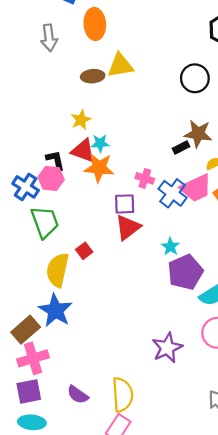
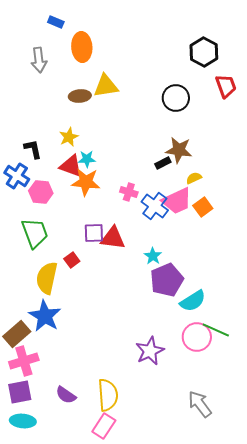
black L-shape: (55, 160) -> (33, 149), moved
blue cross: (26, 187) -> (17, 176), moved
purple square: (125, 204) -> (94, 233), moved
red triangle: (128, 227) -> (113, 238), turned 44

